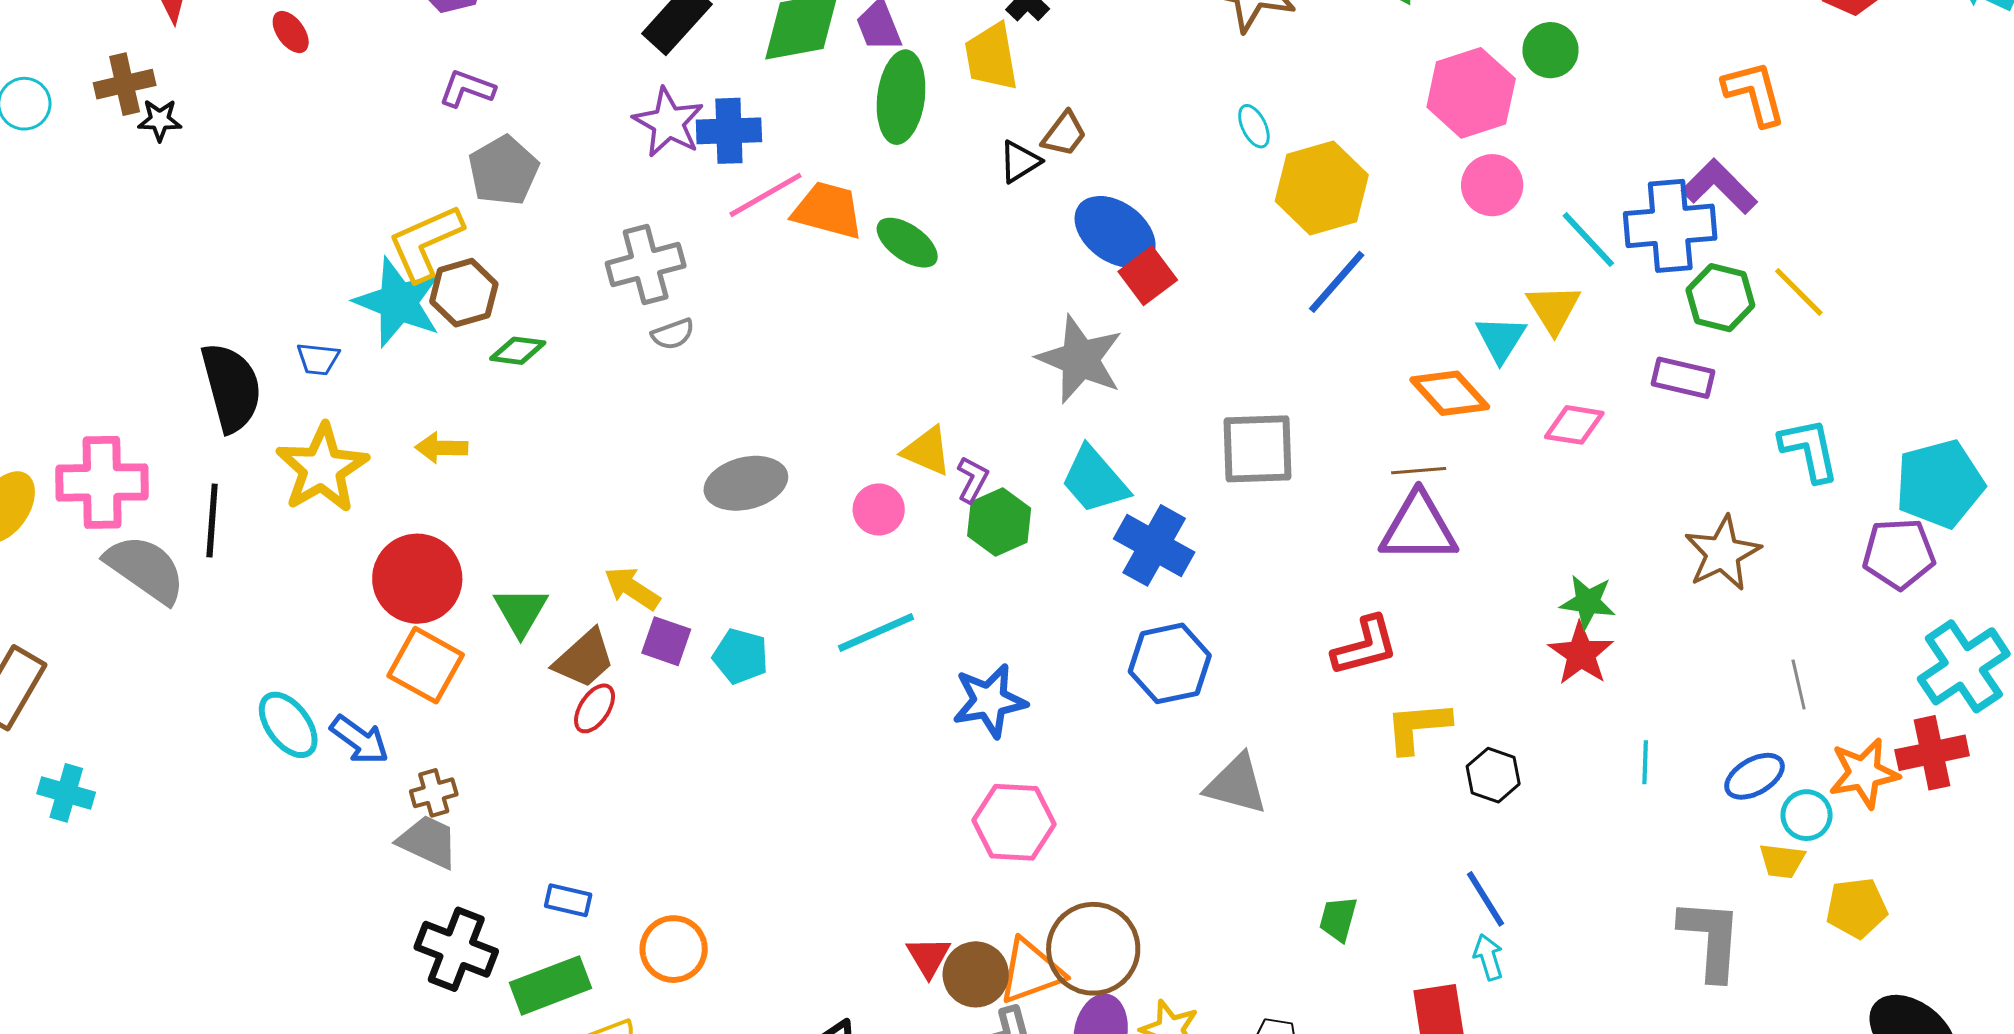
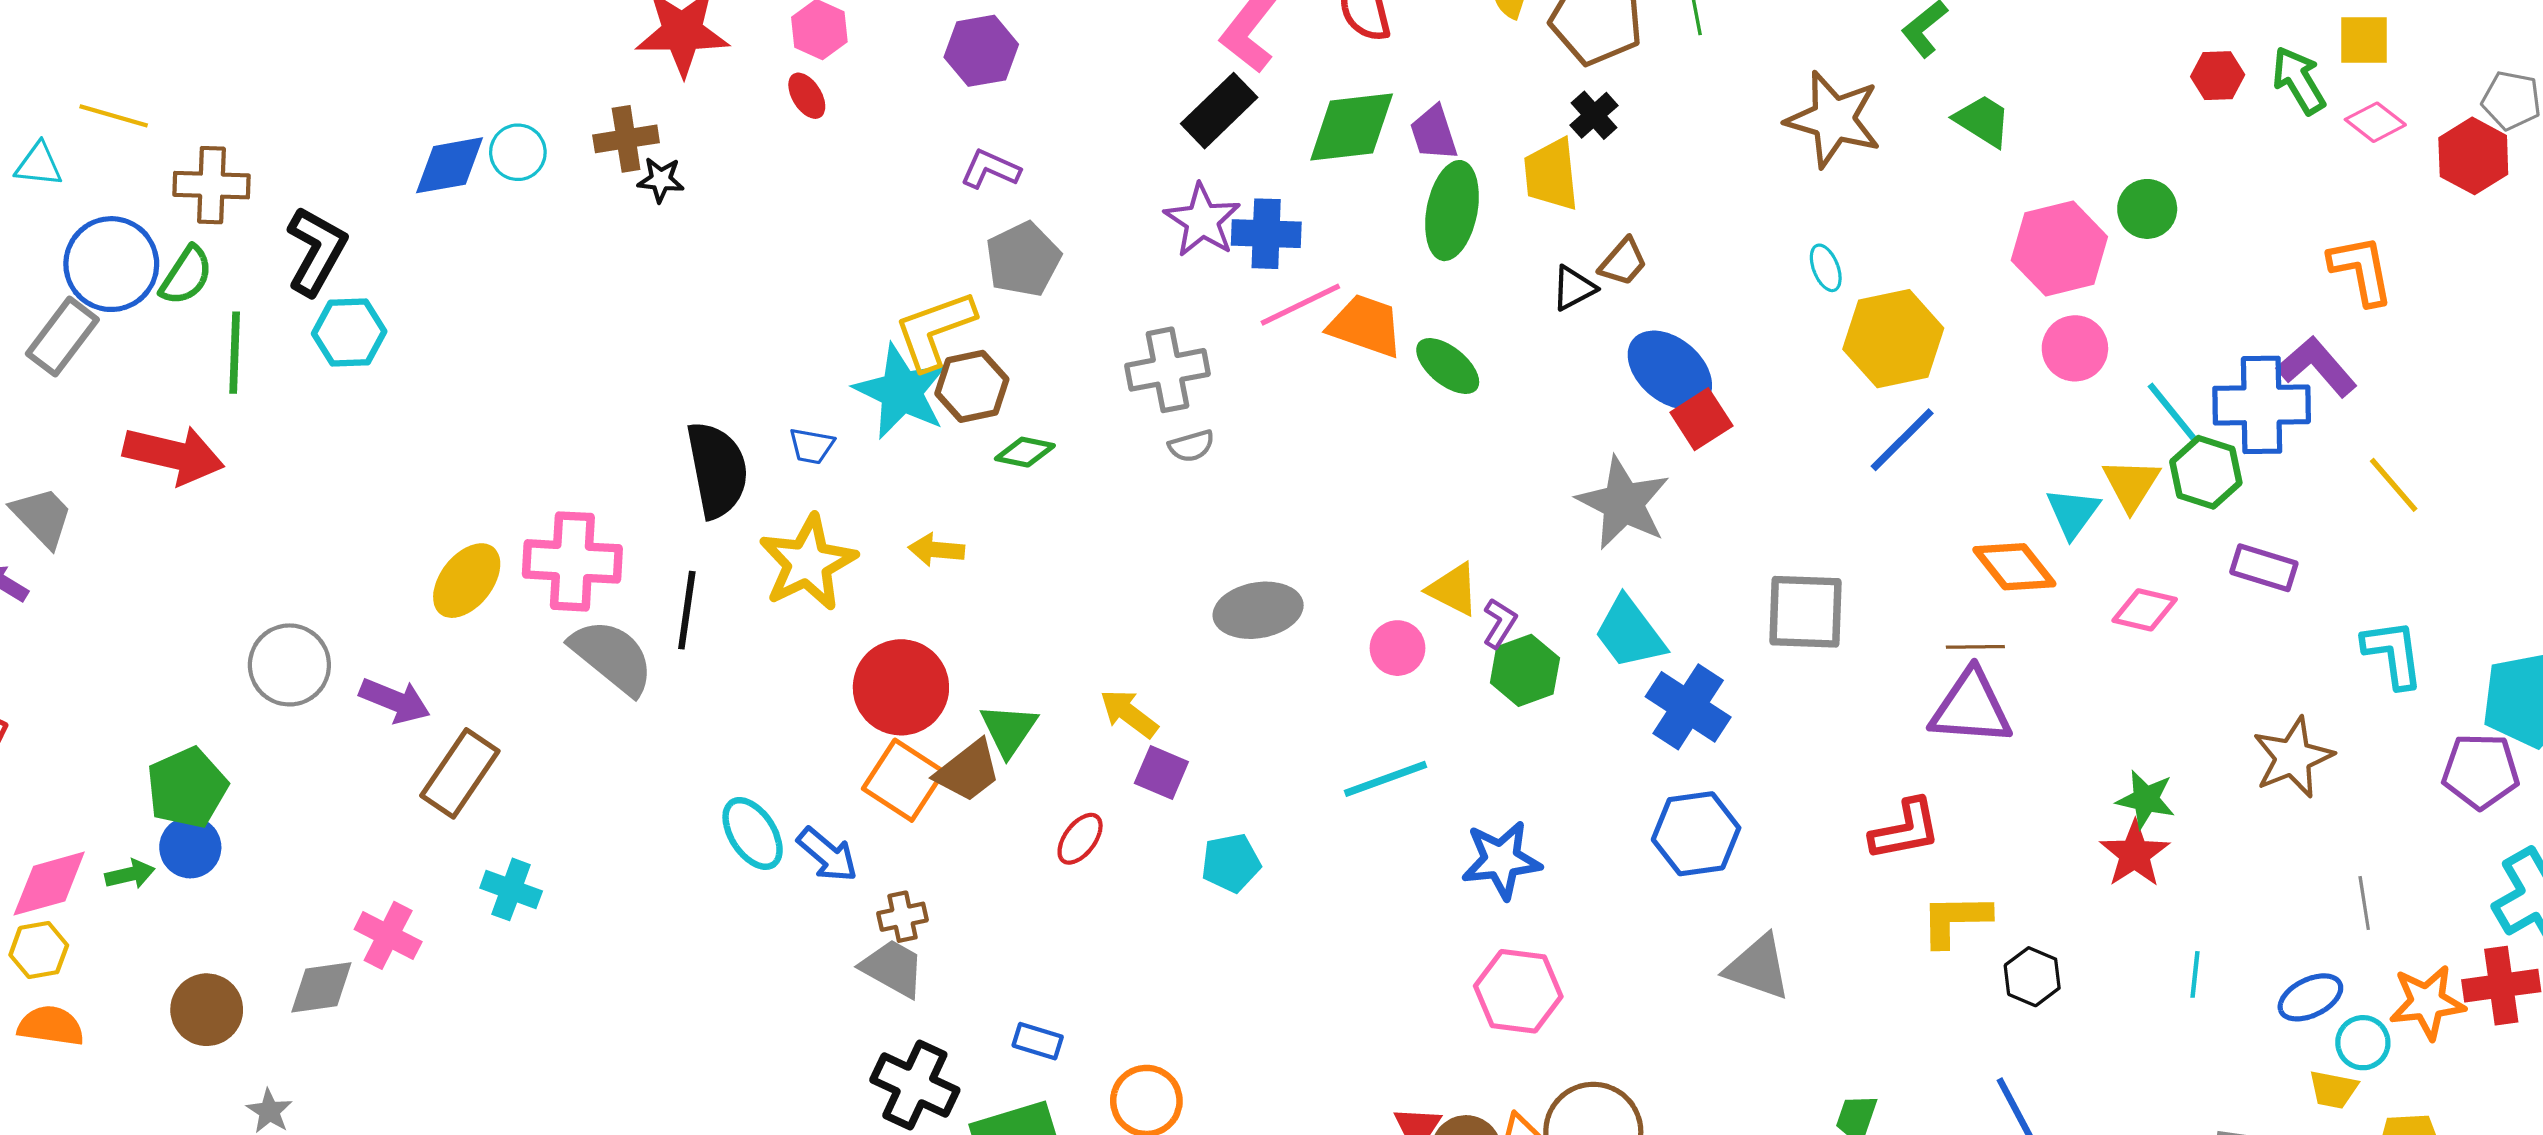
green hexagon: (1720, 298) -> (2206, 472), moved
cyan pentagon: (741, 656) -> (1231, 863), moved, turned -30
brown trapezoid: (584, 659) -> (968, 771), moved

